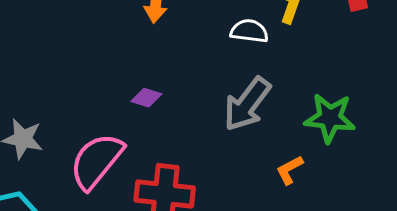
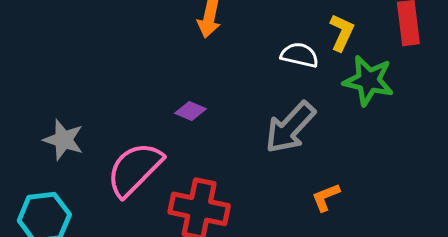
green star: (330, 118) -> (369, 81), moved

